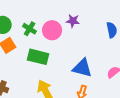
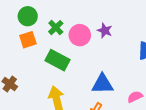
blue triangle: (82, 68) -> (103, 84), turned -30

